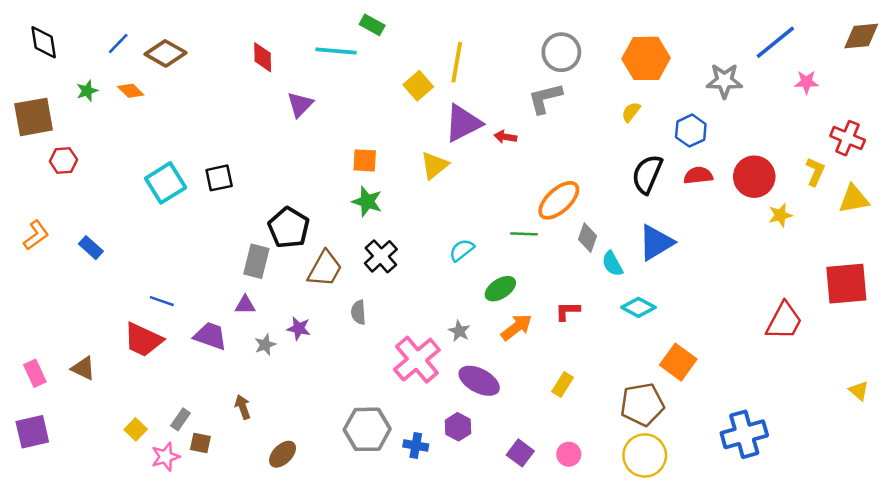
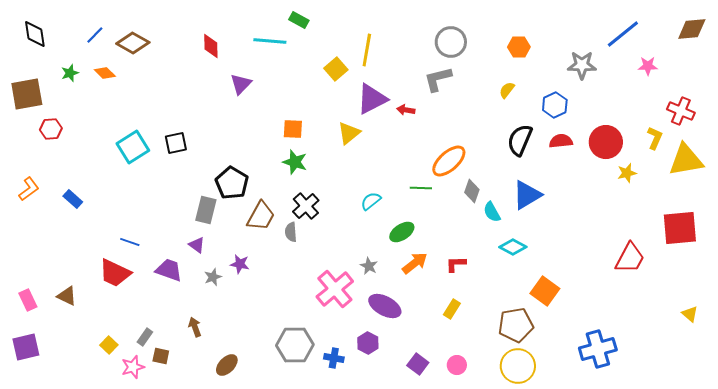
orange hexagon: (646, 58) -> (519, 47), size x0.6
yellow triangle: (854, 199) -> (686, 160), size x1.4
purple triangle: (245, 305) -> (197, 245), turned 36
red L-shape: (568, 311) -> (456, 264), moved
gray semicircle: (358, 312) -> (291, 232), moved

